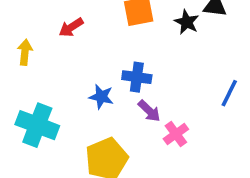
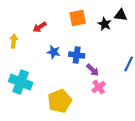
blue star: (101, 97) -> (54, 52), moved
purple arrow: (149, 111) -> (93, 70), moved

